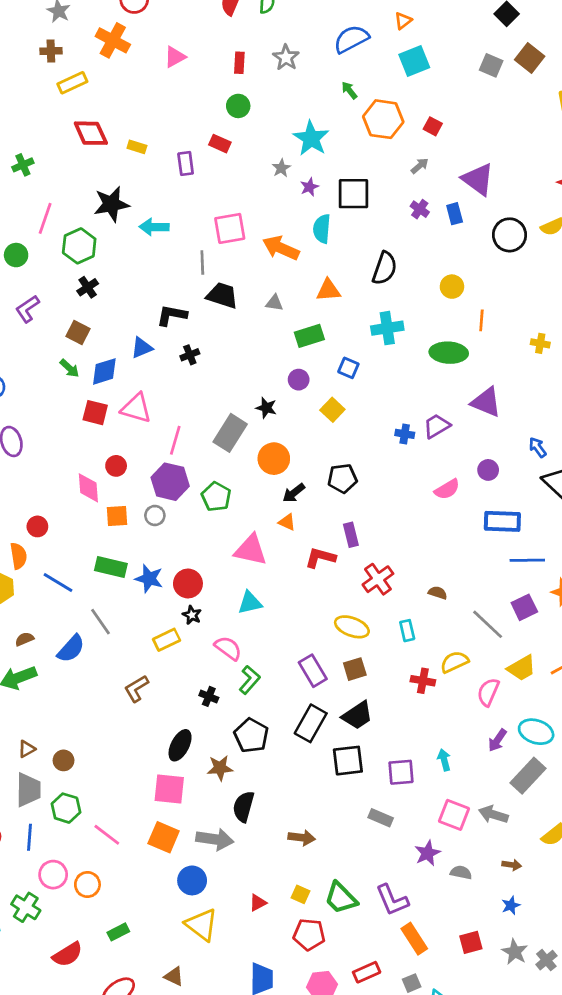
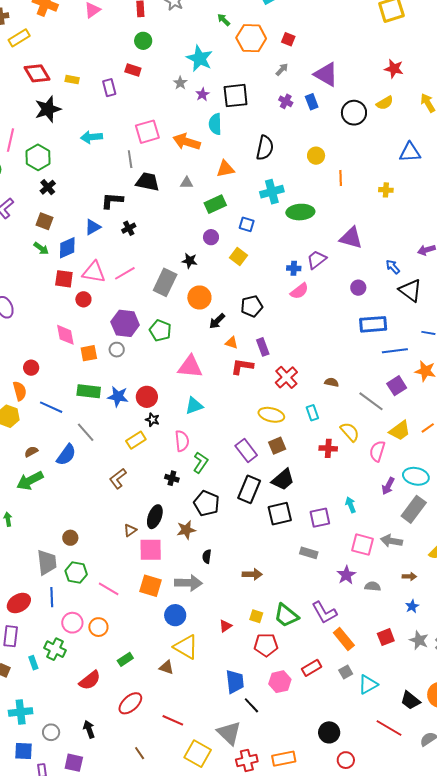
black star: (111, 204) -> (48, 109), moved
green ellipse: (449, 353) -> (300, 212), moved
pink line: (175, 440) -> (125, 273), moved, turned 50
red circle: (116, 466) -> (83, 299), moved
pink semicircle: (447, 489) -> (299, 291), moved
orange triangle: (287, 522) -> (232, 343), moved
pink semicircle: (228, 648) -> (182, 441), turned 55
yellow semicircle: (454, 662) -> (350, 432), turned 80
brown triangle: (27, 749) -> (130, 530), moved
black semicircle: (243, 807) -> (207, 556), size x0.6
brown triangle: (174, 976) -> (166, 667), moved

